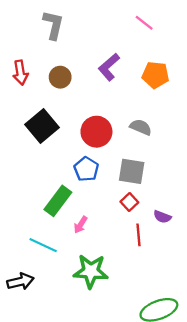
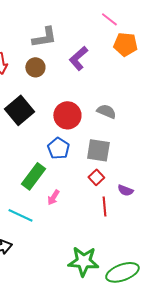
gray L-shape: (53, 25) -> (44, 37), moved, turned 68
orange pentagon: (155, 75) -> (125, 44), moved
green star: (91, 271) -> (83, 261), moved

